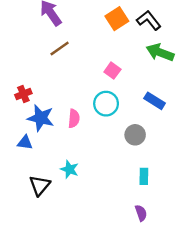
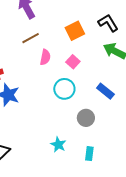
orange square: (117, 19) -> (75, 31), moved
pink semicircle: (74, 118) -> (45, 57), moved
cyan star: (70, 169) -> (58, 145), moved

